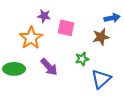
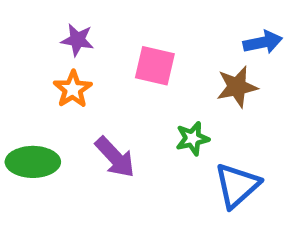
purple star: (44, 16) -> (77, 40), moved
orange star: (31, 38) -> (73, 89), size x0.7

